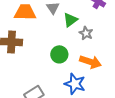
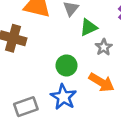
blue star: (75, 84) -> (63, 97), moved

